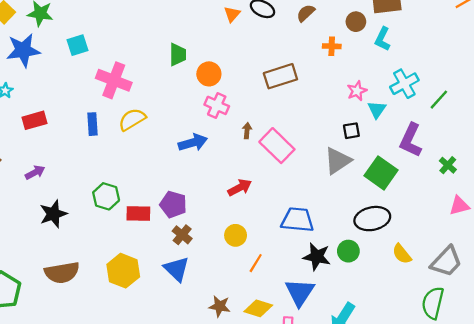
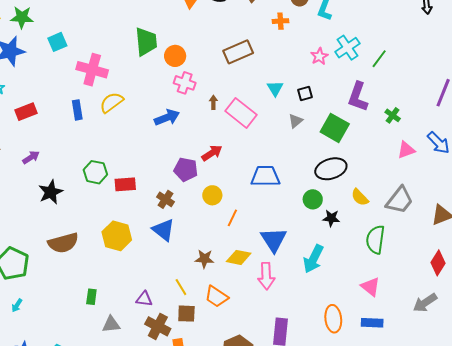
green trapezoid: (178, 54) -> (146, 42), size x1.4
pink star: (357, 91) -> (319, 56), moved
cyan triangle: (377, 109) -> (275, 88), moved
gray triangle: (338, 161) -> (295, 121), size x0.6
purple pentagon: (173, 204) -> (186, 169), moved
black star: (317, 257) -> (331, 218), moved, size x0.7
green semicircle: (433, 303) -> (375, 240), moved

